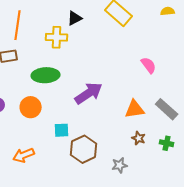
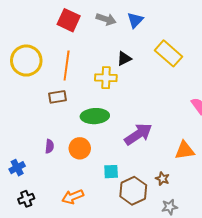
brown star: (139, 138) -> (162, 179), moved

